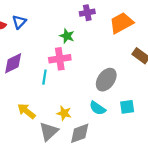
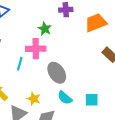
gray ellipse: (106, 80) -> (57, 73), moved, turned -75

